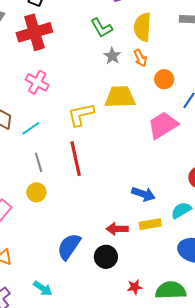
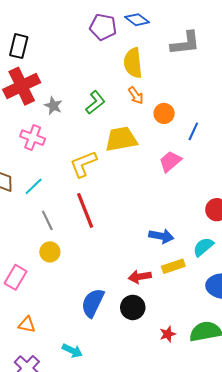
green L-shape: (102, 28) -> (95, 103), moved, turned -90
gray star: (112, 56) -> (53, 106), moved
pink trapezoid: (163, 125) -> (170, 161), size x0.7

